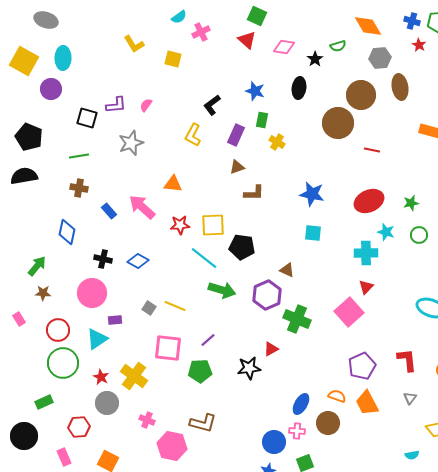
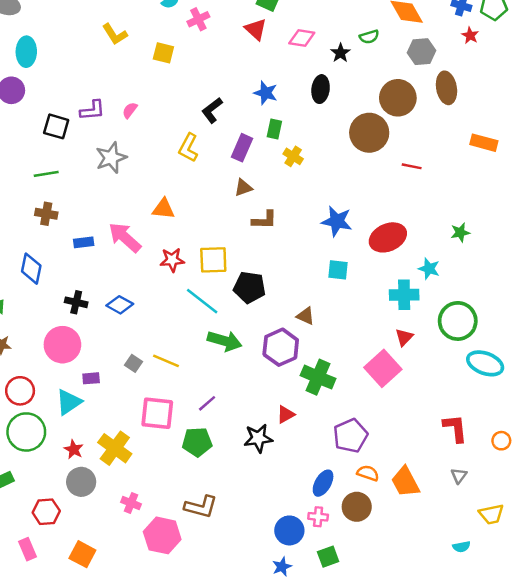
red ellipse: (369, 201) -> (388, 237), moved
blue rectangle: (109, 211) -> (84, 242), turned -56
green circle: (419, 235) -> (458, 321), moved, size x1.8
purple pentagon: (362, 366) -> (350, 436), moved

